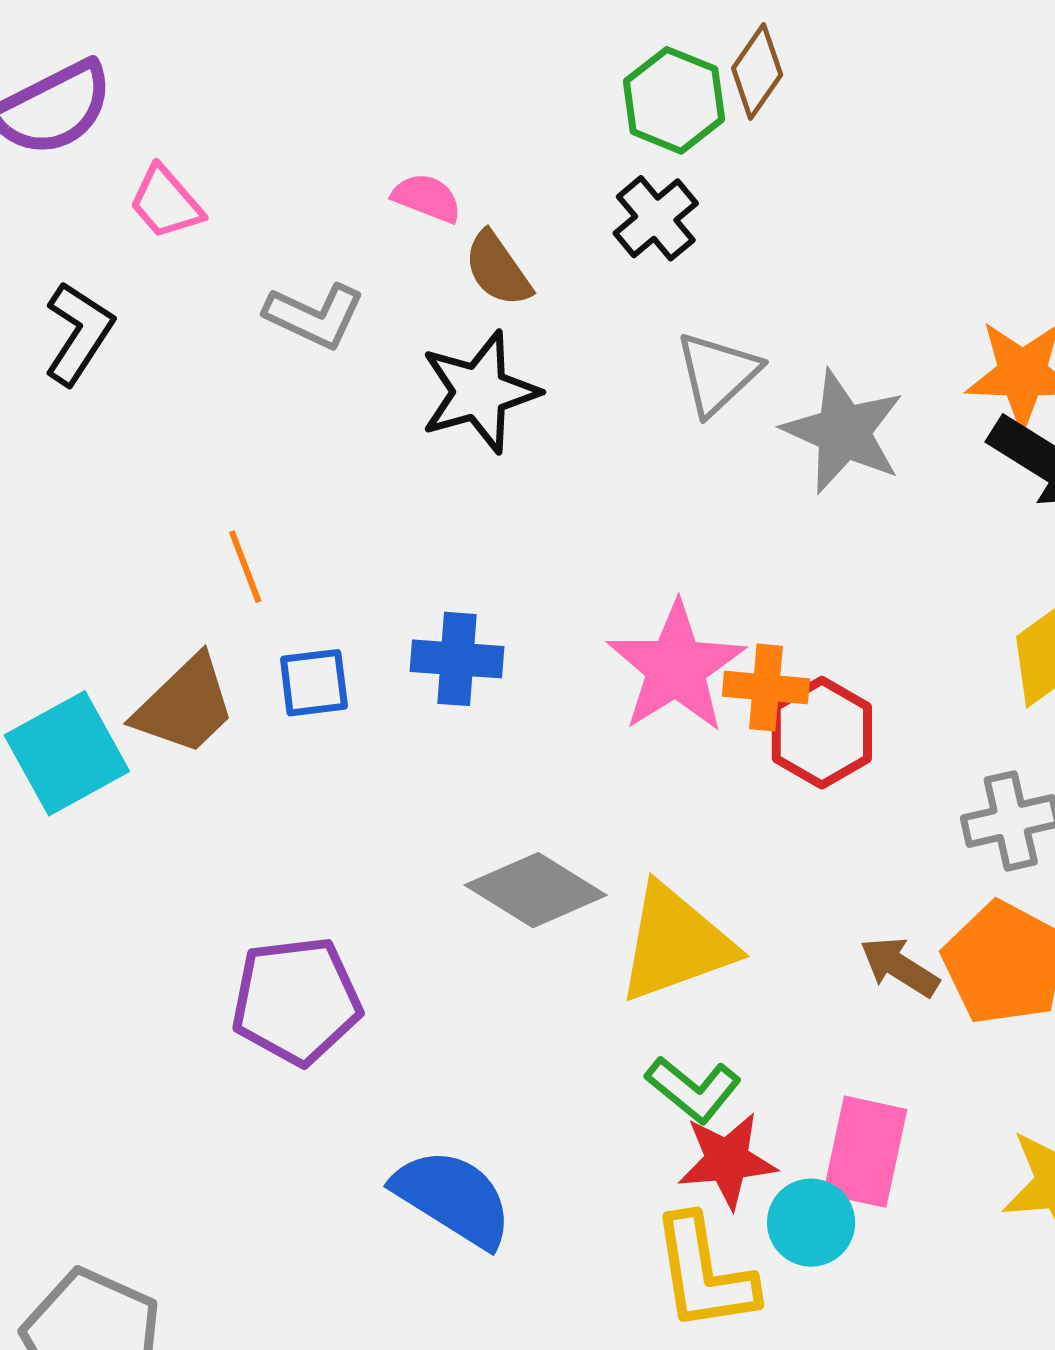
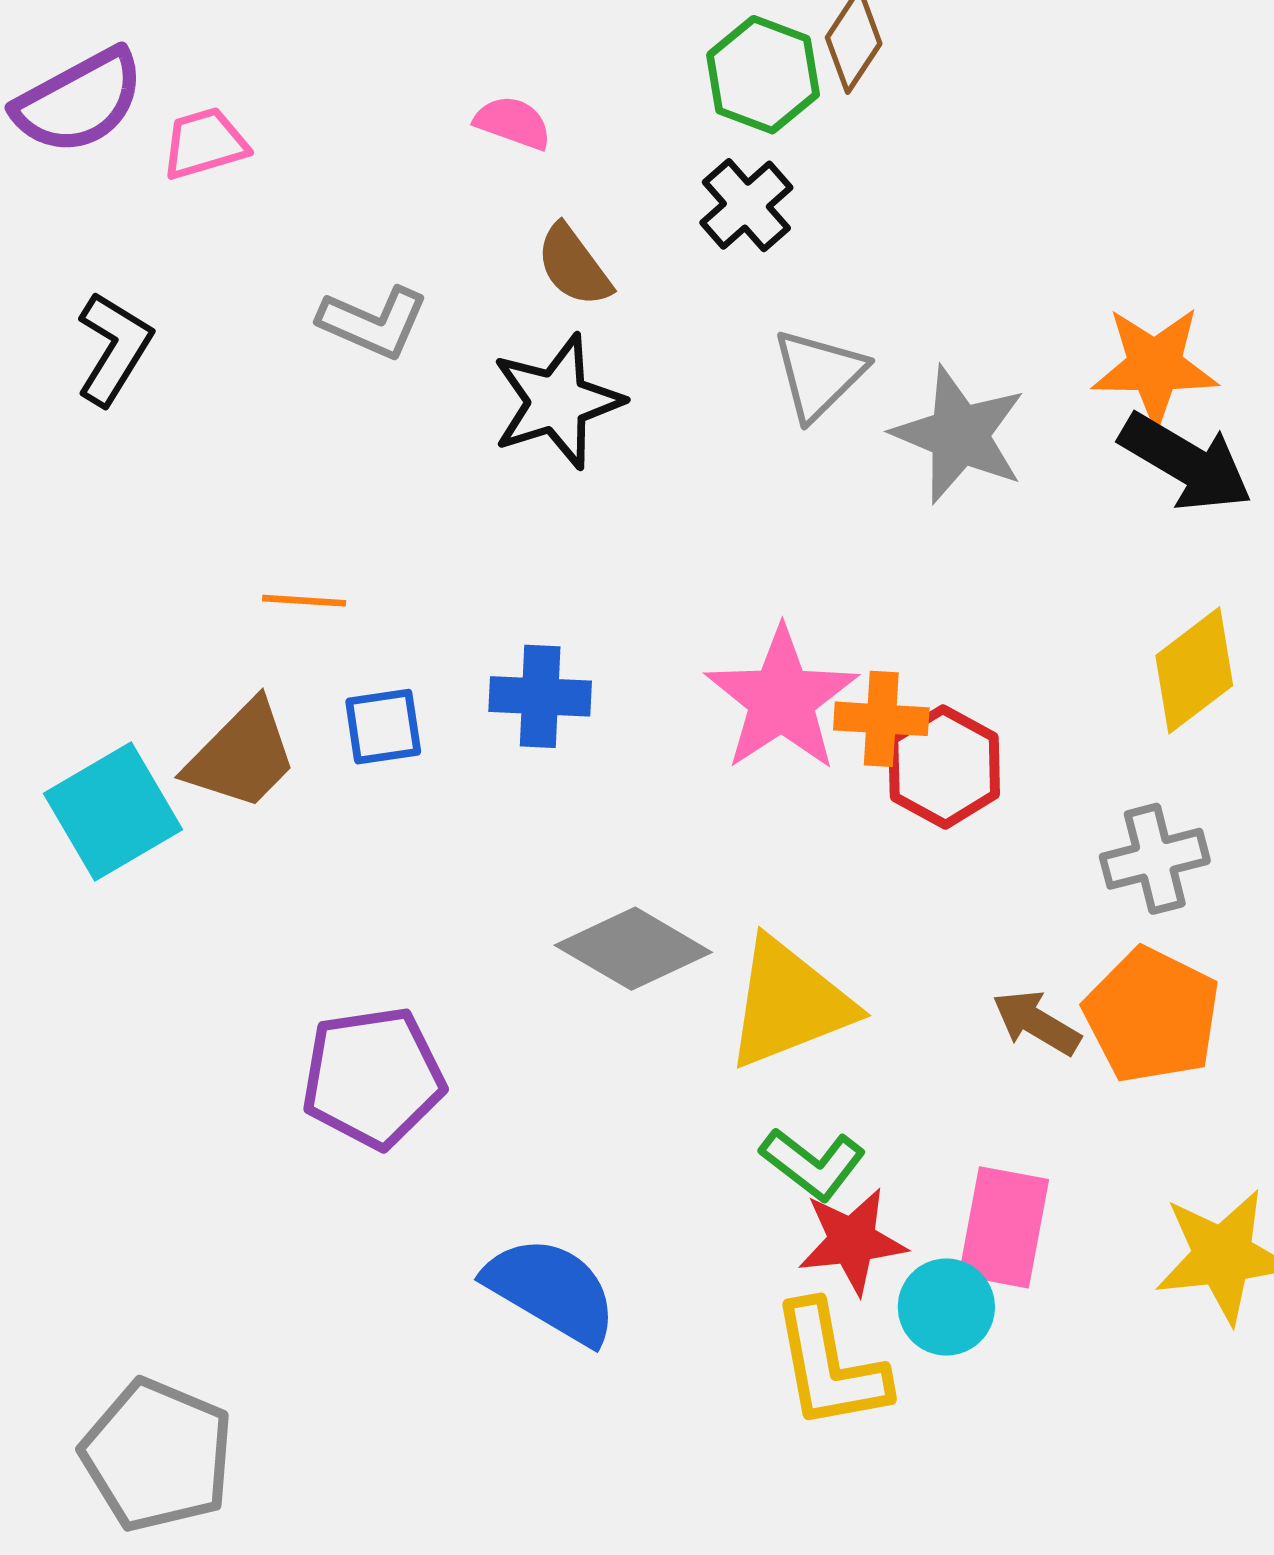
pink semicircle: (427, 198) -> (513, 123), moved
pink trapezoid: (166, 202) -> (205, 143), moved, turned 116
orange line: (245, 567) -> (304, 601), turned -64

